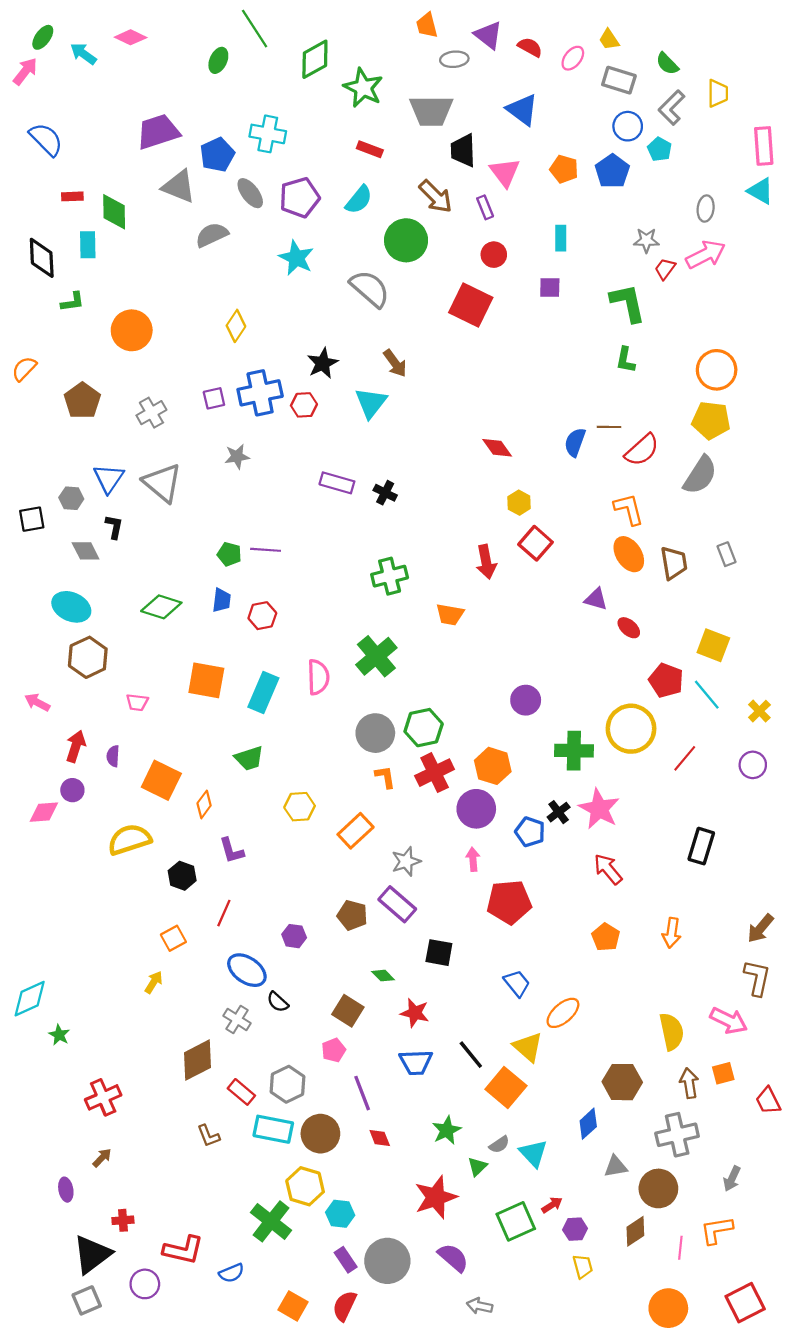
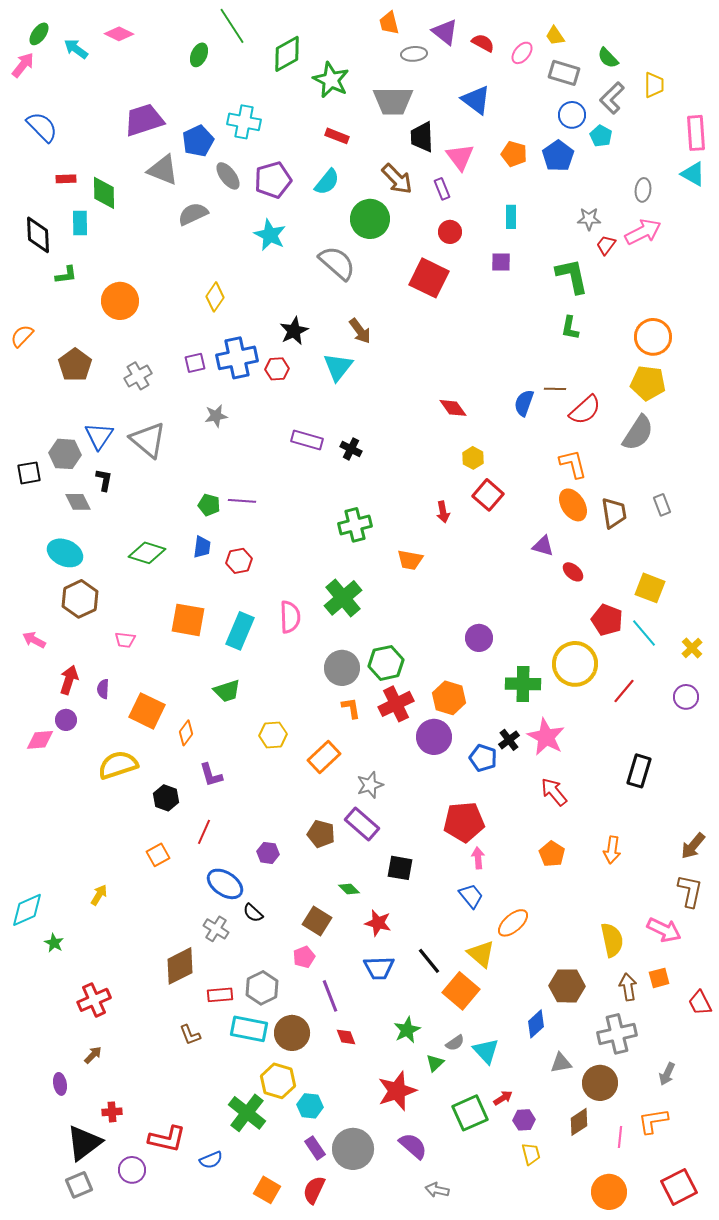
gray hexagon: (71, 498) -> (65, 454), size x1.4
red arrow: (486, 562) -> (443, 512), size x0.7
pink arrow: (473, 859) -> (478, 858), moved
yellow arrow: (154, 982) -> (99, 895), moved
red rectangle: (241, 1092) -> (220, 995), turned -45

